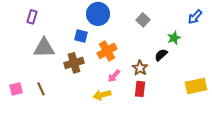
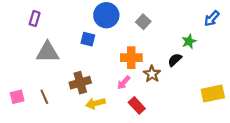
gray square: (143, 20) -> (143, 22), moved
orange cross: (107, 51) -> (131, 58), moved, turned 30
brown cross: (74, 63) -> (80, 83), moved
red rectangle: (140, 89) -> (137, 105), moved, turned -49
yellow arrow: (102, 95) -> (95, 103), moved

